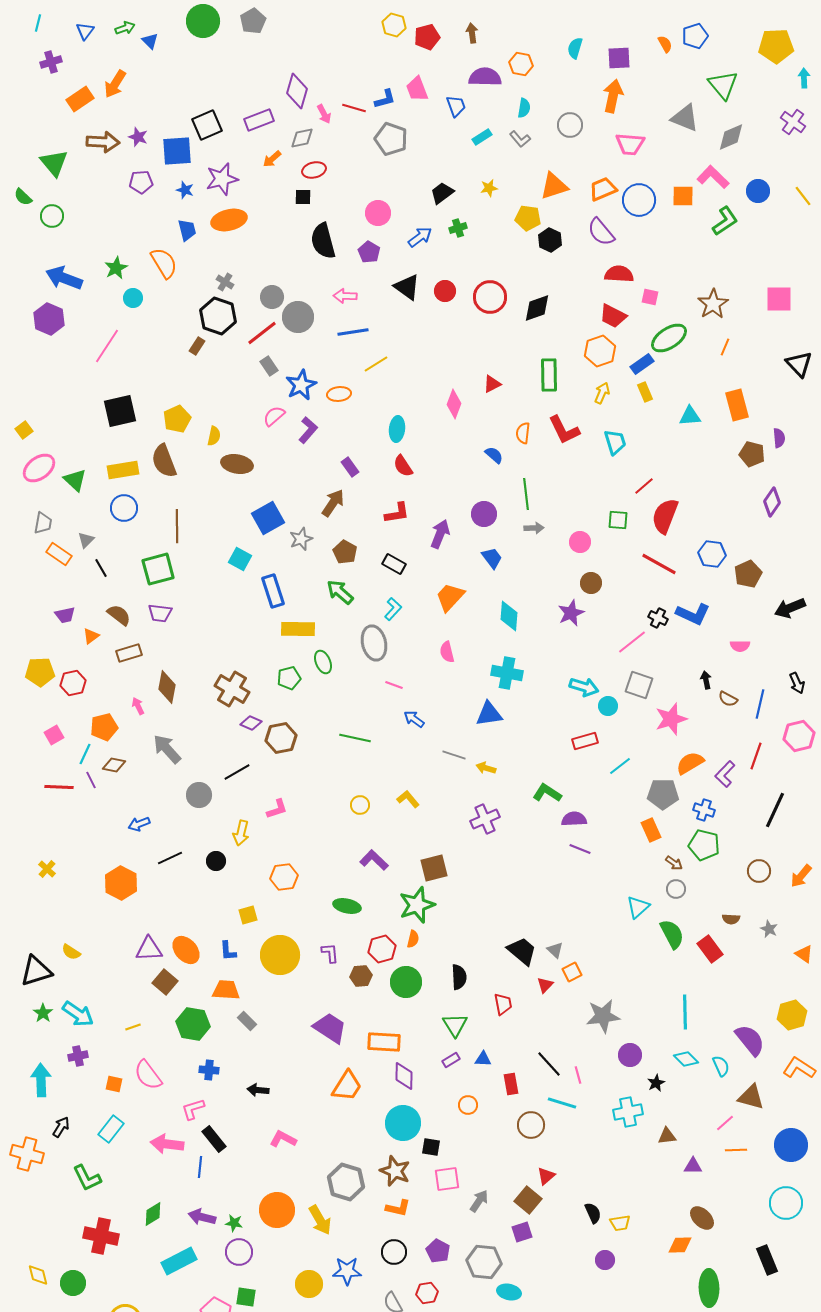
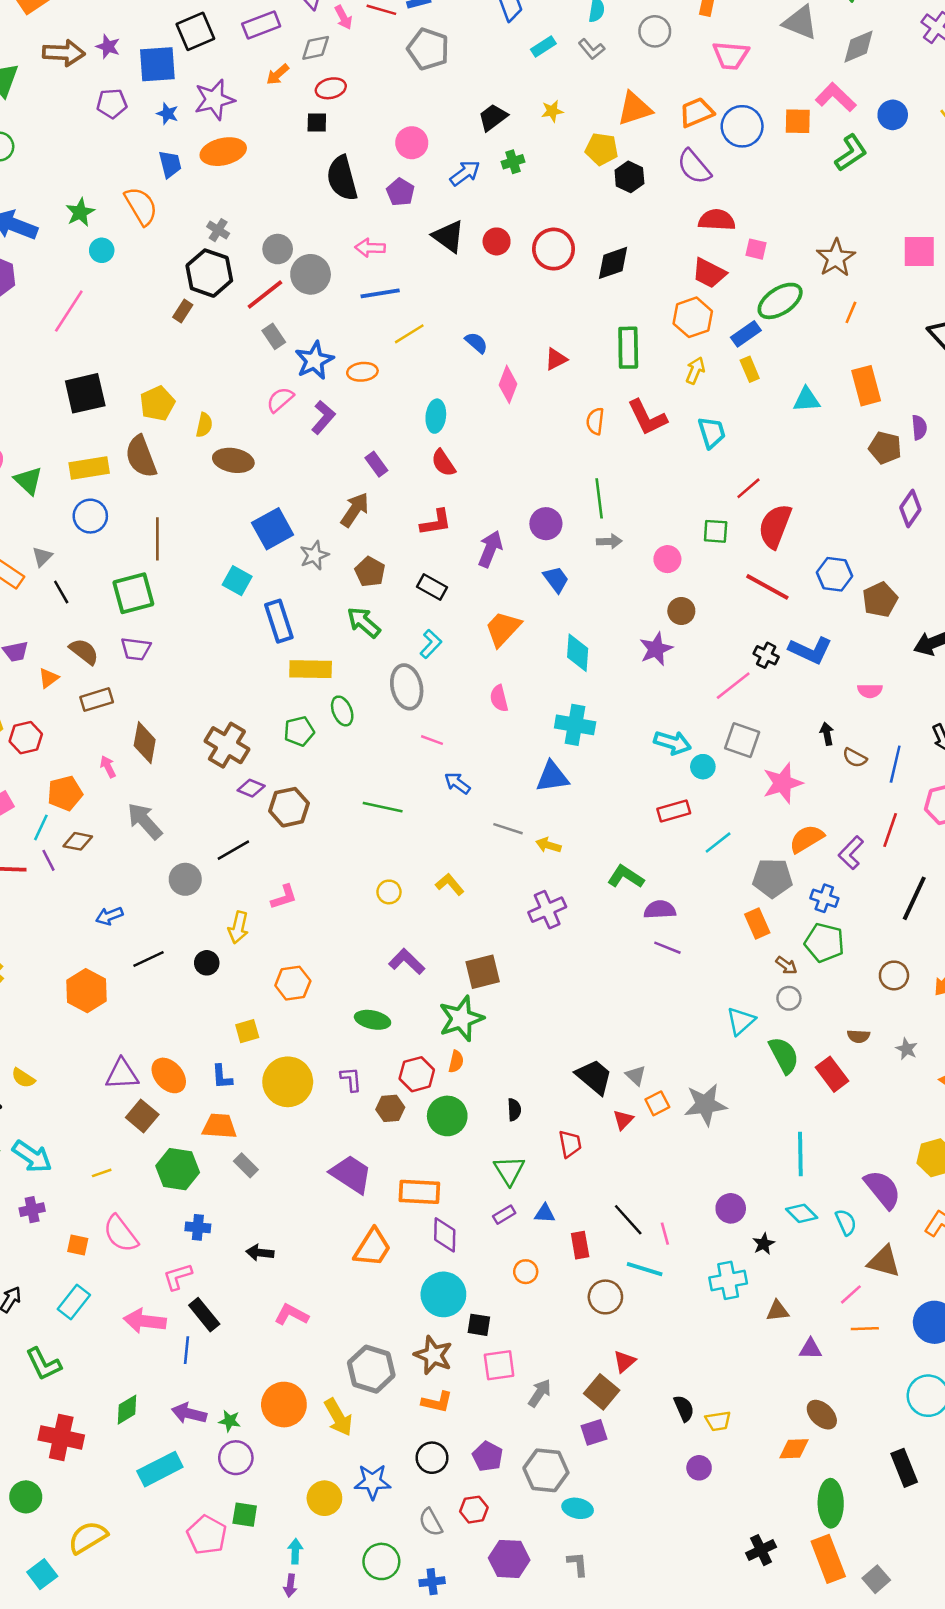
blue semicircle: (494, 455) -> (476, 343), moved
black semicircle: (459, 977) -> (514, 1110), size x0.7
gray star: (603, 1016) -> (705, 1105), moved

